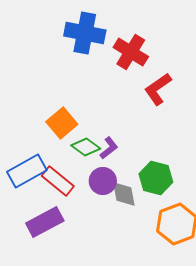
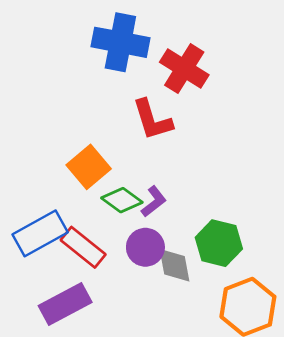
red L-shape: (158, 89) -> (152, 120), moved, turned -72

